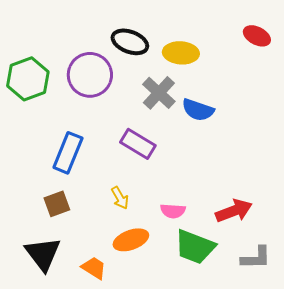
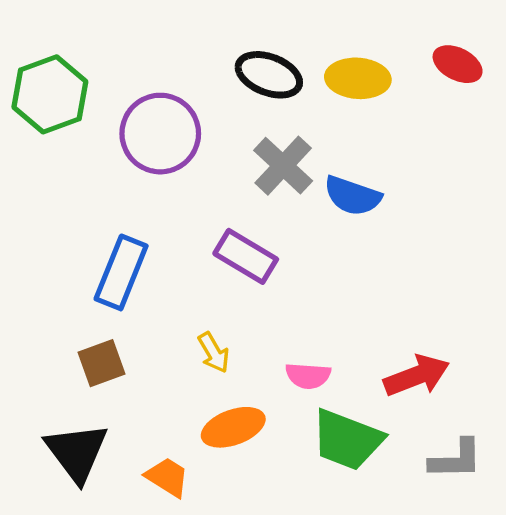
black ellipse: (130, 42) -> (269, 75), moved
yellow ellipse: (181, 53) -> (358, 78), moved
green hexagon: (28, 79) -> (50, 94), moved

